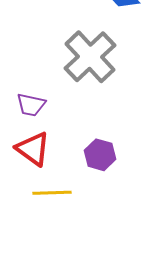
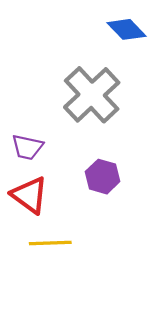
purple hexagon: (100, 155) -> (103, 177), moved

